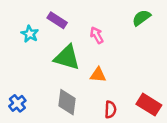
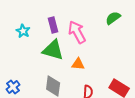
purple rectangle: (57, 20) -> (53, 25), moved, turned 42
pink arrow: (97, 35) -> (77, 32), size x1.6

